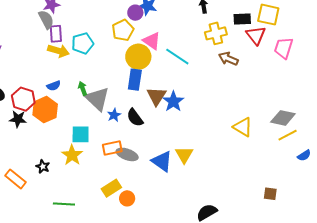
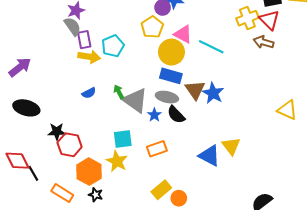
red triangle: (256, 35) -> (269, 20), moved
blue rectangle: (135, 80) -> (171, 76), turned -75
red hexagon: (23, 99) -> (70, 145), moved
orange hexagon: (45, 110) -> (89, 172), moved
gray ellipse: (127, 154) -> (167, 97), moved
black star: (43, 167) -> (96, 195), moved

